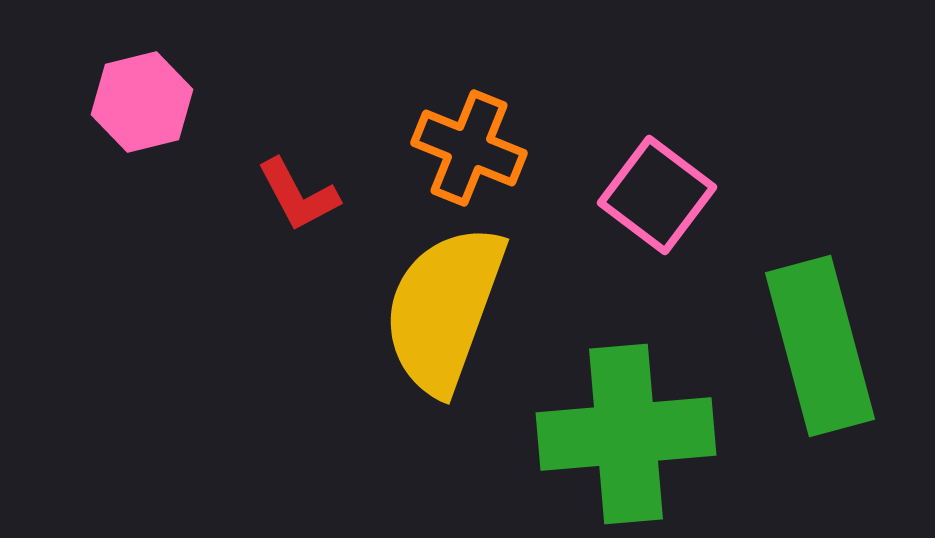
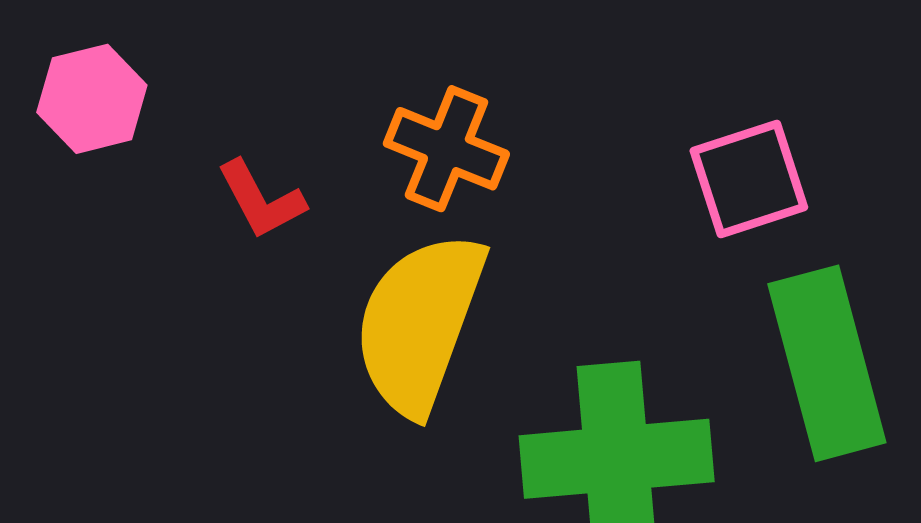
pink square: (657, 195) -> (749, 179), moved, turned 35

